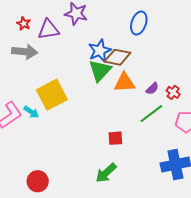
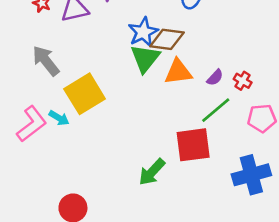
gray arrow: (25, 52) -> (46, 61), moved, turned -130
red square: (115, 138) -> (193, 145), moved, size x1.8
green arrow: (106, 173) -> (152, 172), moved

